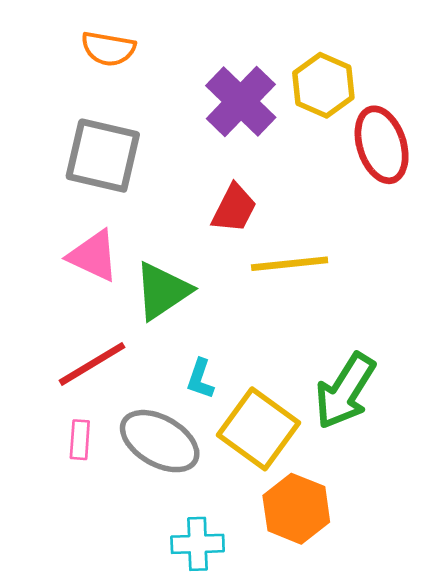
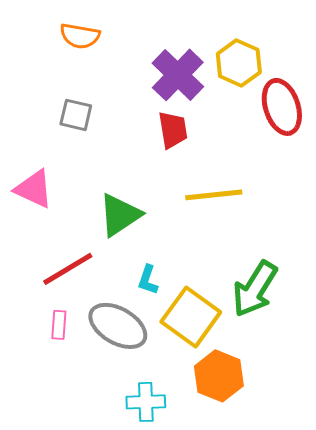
gray square: (103, 156) -> (76, 115), size x0.6
red trapezoid: (234, 208) -> (173, 130), moved, turned -36
pink triangle: (93, 256) -> (34, 189), moved

